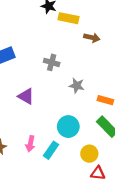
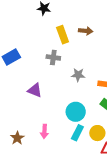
yellow rectangle: (68, 18) -> (63, 35), moved, turned 66
cyan rectangle: (51, 150) -> (77, 133), moved

